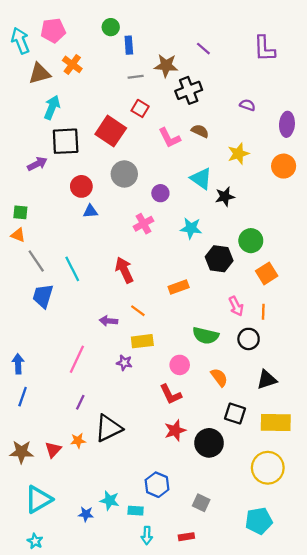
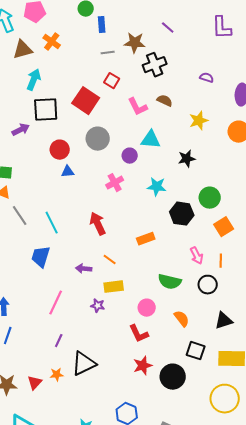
cyan triangle: (201, 179) -> (151, 140), moved, turned -30
blue trapezoid: (43, 296) -> (41, 257), moved

